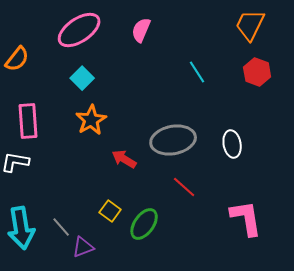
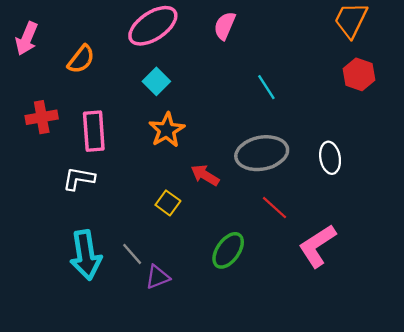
cyan line: (197, 72) -> (266, 87), moved
yellow square: (110, 211) -> (168, 203), moved
pink L-shape: (246, 218) -> (317, 246), moved, turned -114

